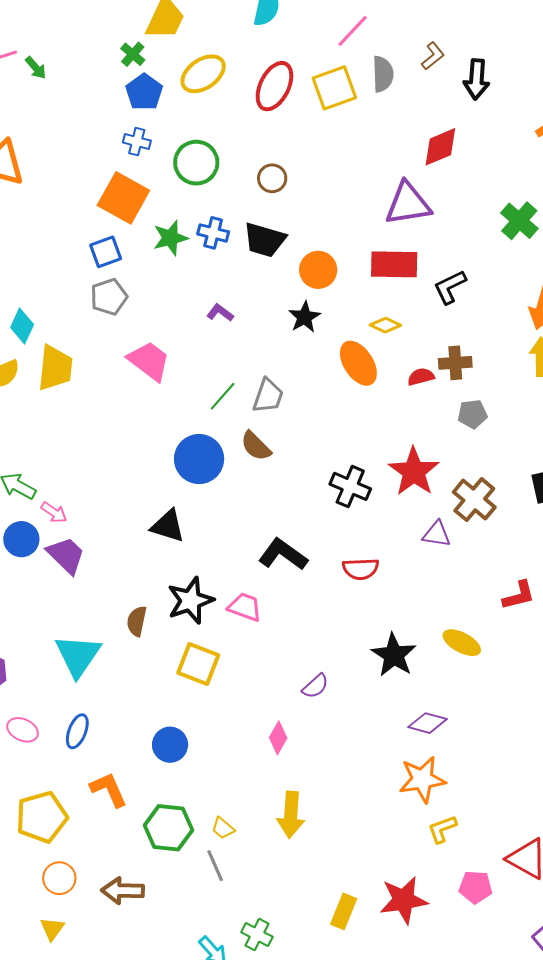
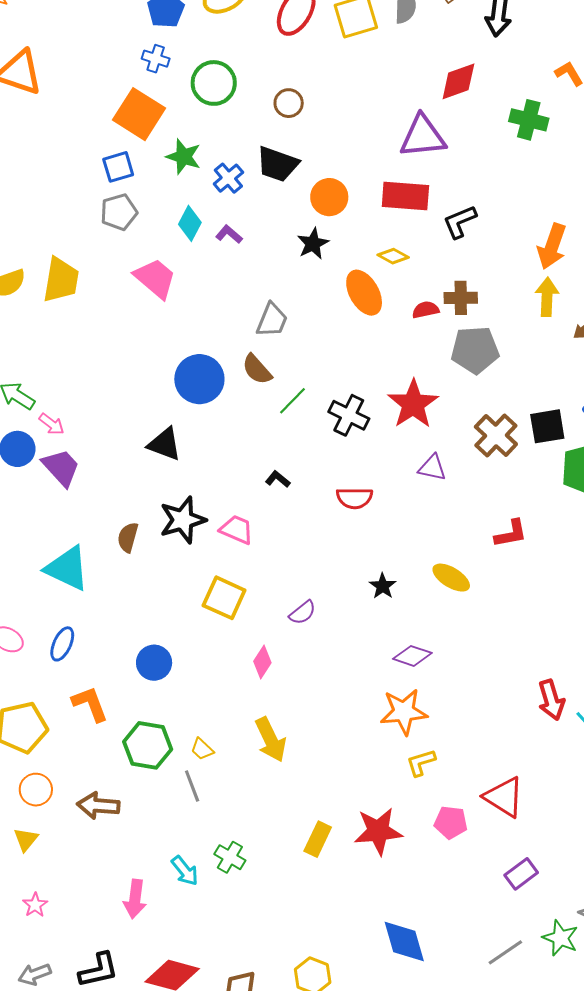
green cross: (519, 221) -> (529, 120), moved, turned -30
blue cross: (213, 233) -> (228, 178), moved, turned 32
green star: (170, 238) -> (184, 157), turned 30
cyan diamond: (22, 326) -> (190, 223), moved
green line: (223, 396) -> (292, 401), moved
gray pentagon: (472, 414) -> (475, 350), size x1.6
brown cross: (474, 500) -> (496, 436), moved
black L-shape: (283, 554) -> (278, 479), size x0.5
black star: (394, 655) -> (383, 586), size x0.6
cyan triangle: (78, 656) -> (67, 568), turned -42
yellow square: (198, 664) -> (224, 598), moved
yellow arrow: (291, 815) -> (271, 740), turned -33

